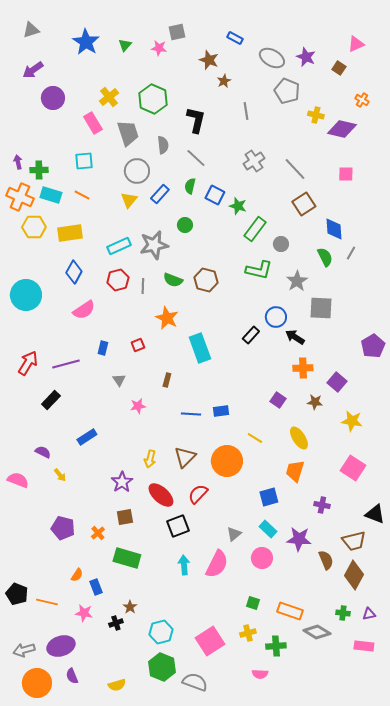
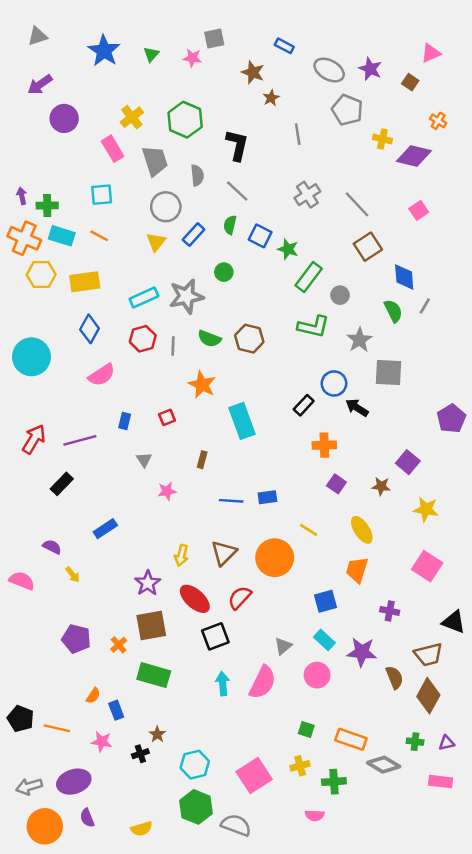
pink square: (346, 174) -> (419, 210), turned -35
orange cross: (303, 368) -> (324, 445), moved
brown square: (125, 517) -> (151, 625), size x1.5

